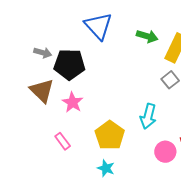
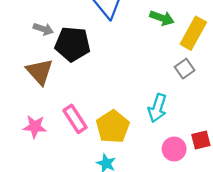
pink star: (73, 102) -> (35, 127), moved, turned -30
pink rectangle: (63, 141) -> (75, 119), moved, size x1.4

